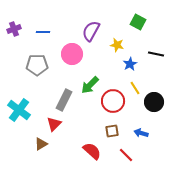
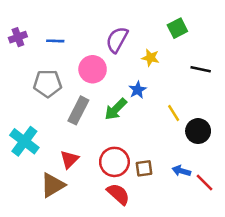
green square: (138, 22) -> (177, 28), turned 35
blue star: (130, 64) -> (138, 90), moved
gray rectangle: (64, 100) -> (78, 110), moved
red circle: (113, 101) -> (114, 162), moved
brown triangle: (41, 144) -> (53, 185), size x1.5
red line: (126, 155) -> (204, 182), moved

